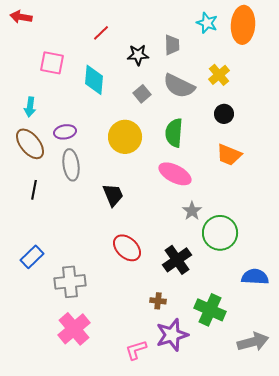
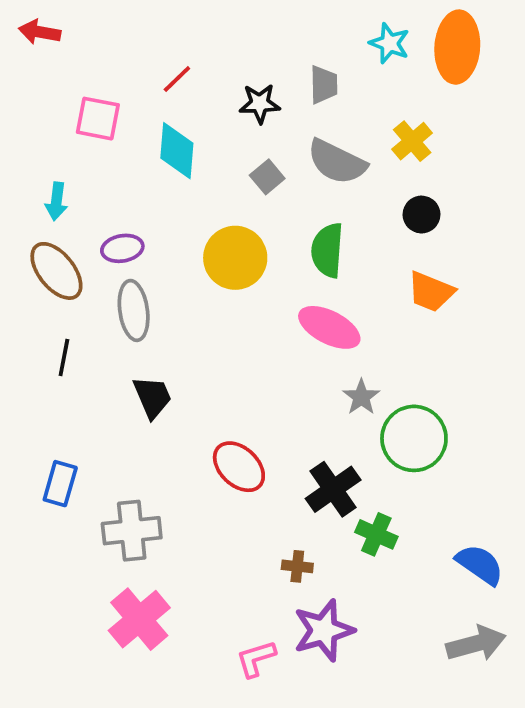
red line: (101, 33) -> (177, 79), moved
black trapezoid: (113, 195) -> (152, 397), moved
blue rectangle: (32, 257) -> (60, 484), turned -30
blue semicircle: (255, 277) -> (480, 565), moved, turned 32
green cross: (210, 310) -> (376, 534), moved, size x0.7

